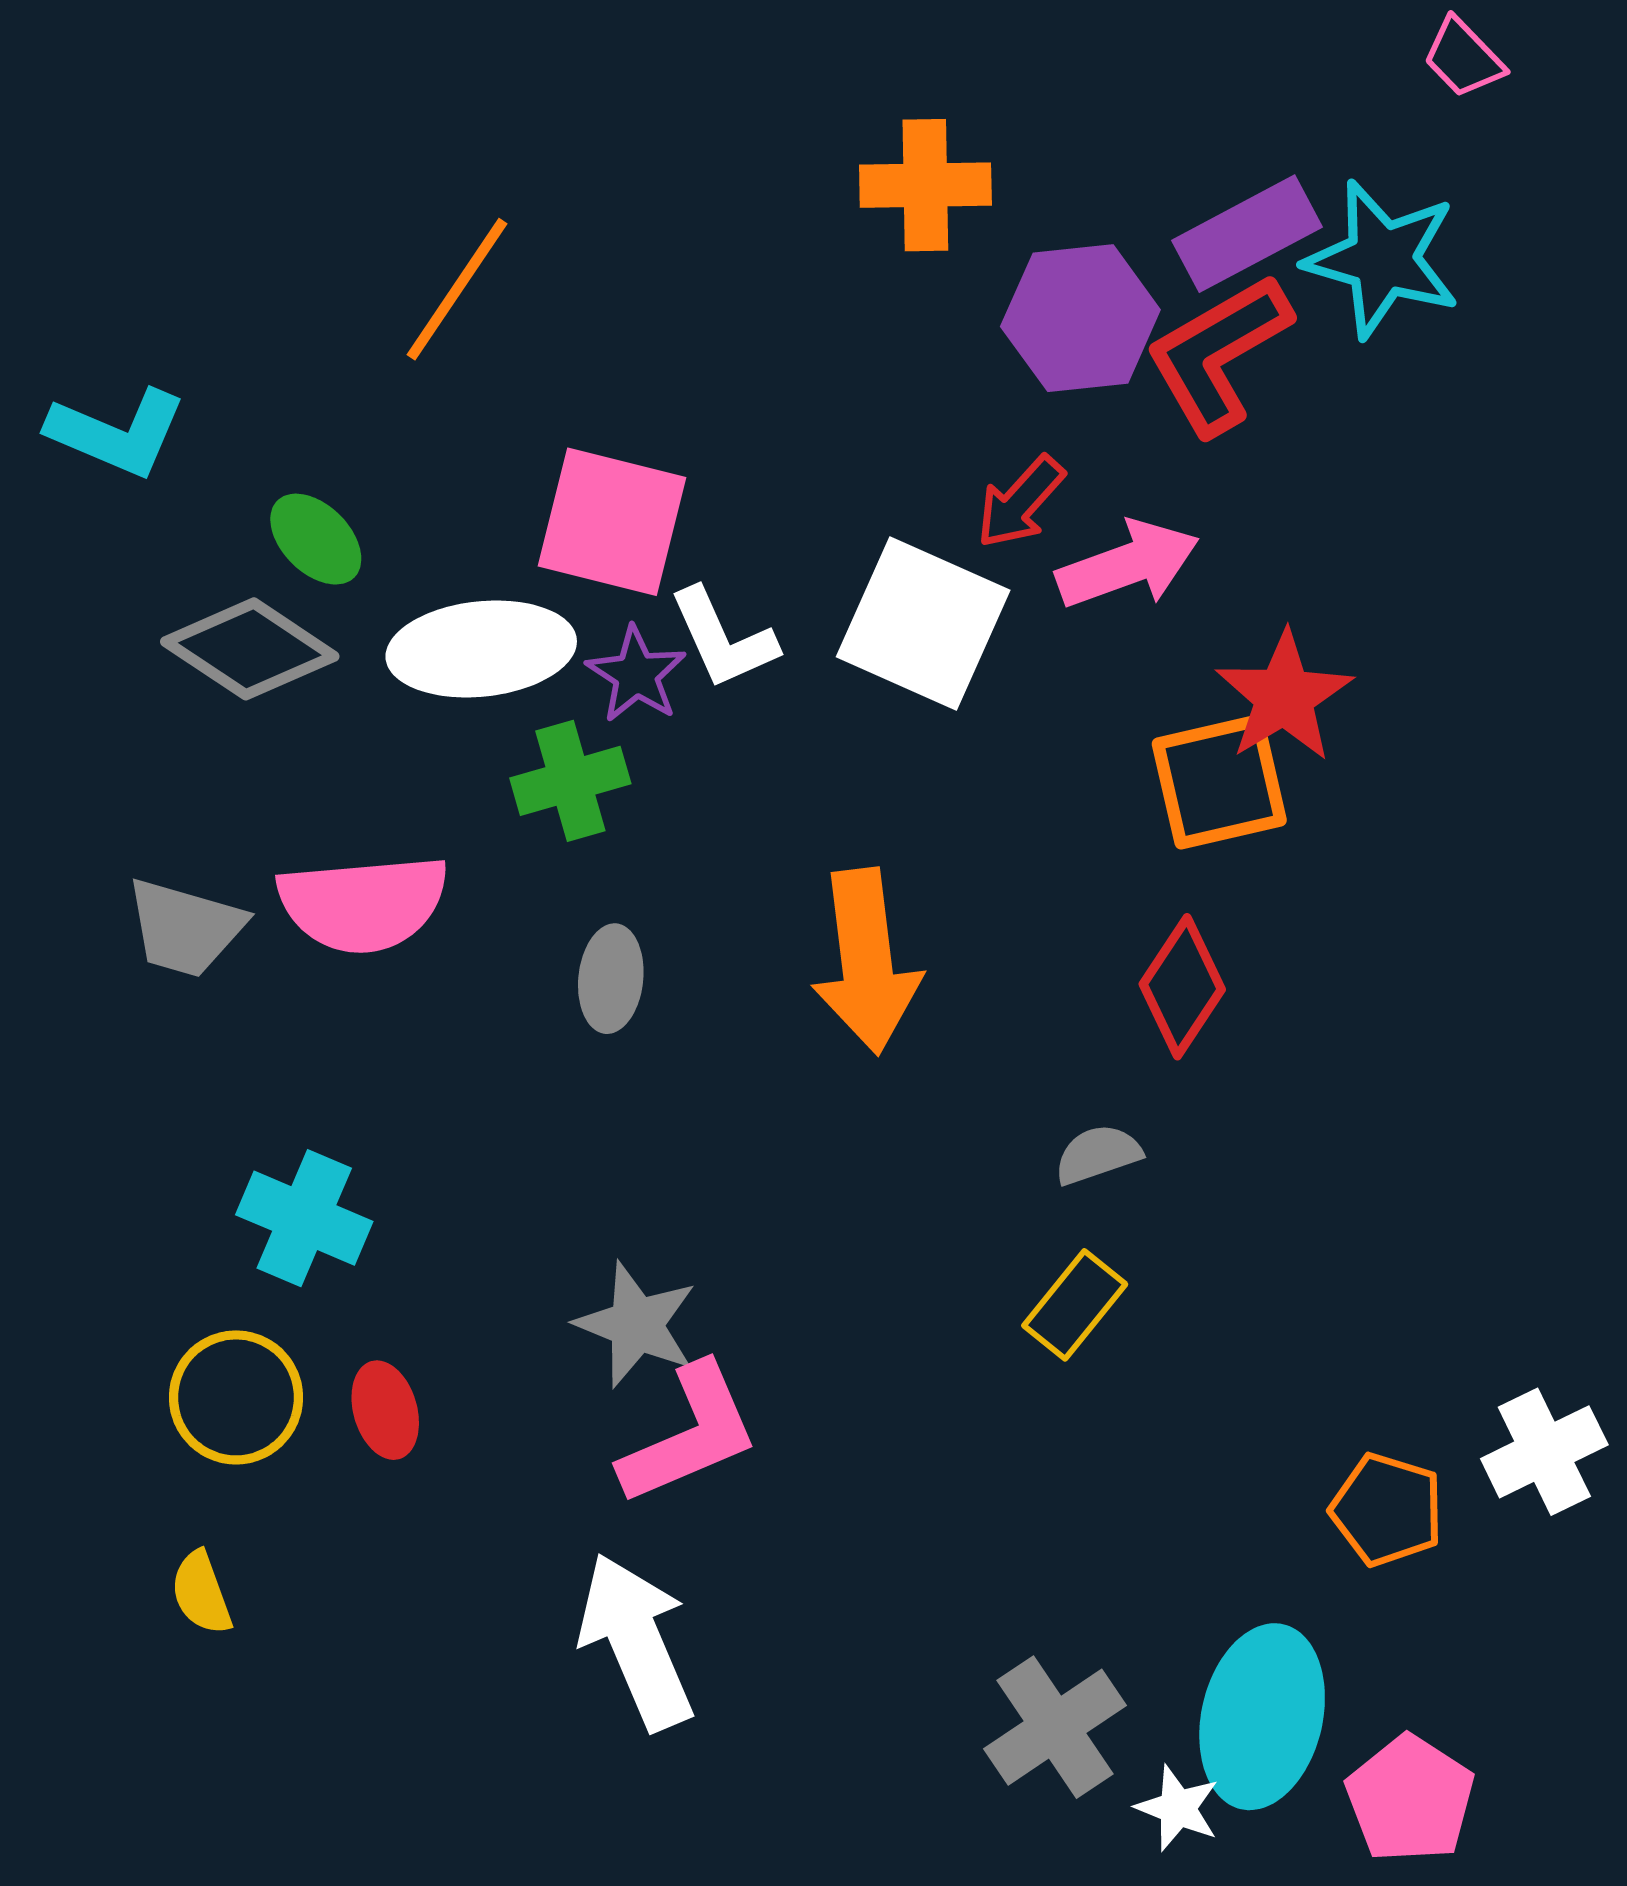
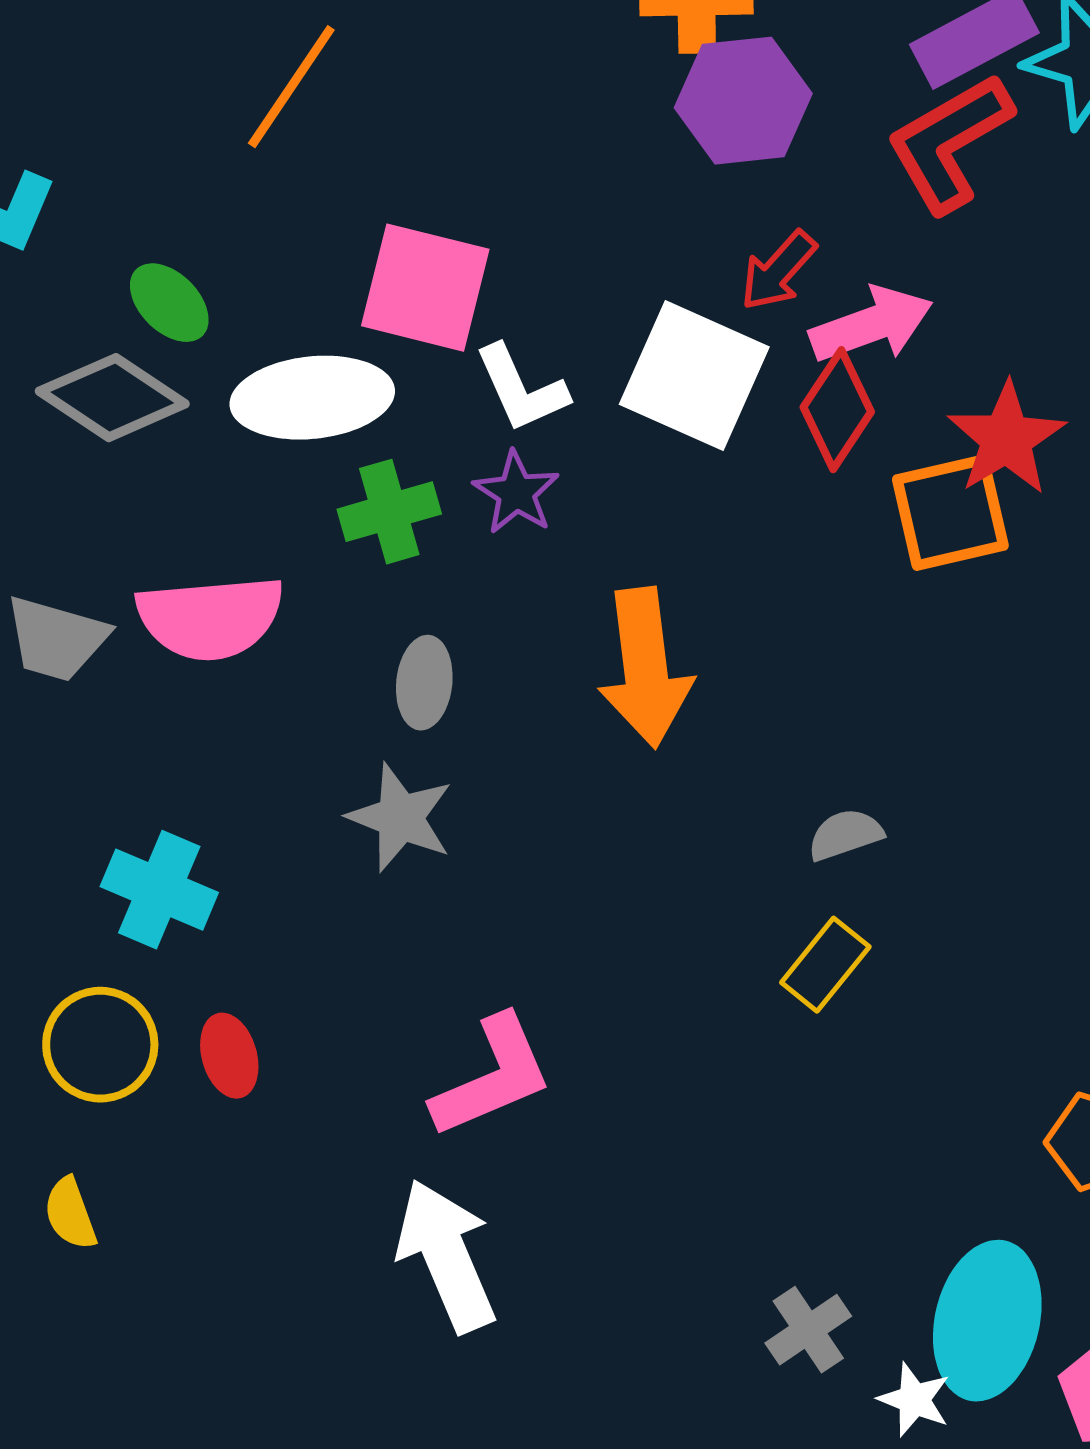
purple hexagon: (1080, 318) -> (743, 101), moved
purple star: (636, 674) -> (516, 493), moved
red diamond: (1182, 987) -> (837, 410), moved
gray star: (636, 1325) -> (400, 818), moved
gray cross: (1055, 1727) -> (808, 1330), size x0.7

